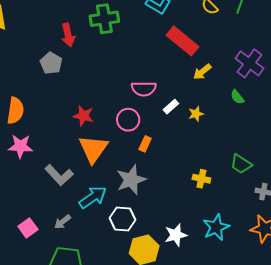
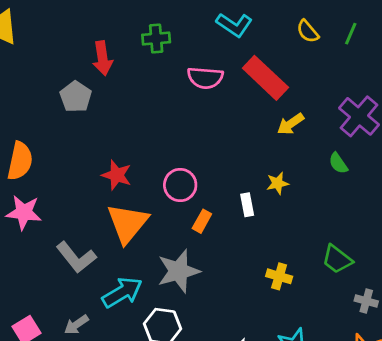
green cross: (104, 19) -> (156, 39), size x0.7
pink semicircle: (144, 89) -> (205, 78), moved
white rectangle: (171, 107) -> (247, 205), moved, turned -63

